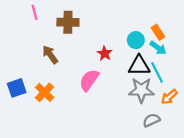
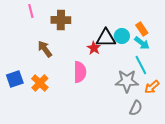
black triangle: (139, 66) -> (106, 38), moved
pink semicircle: (89, 80) -> (80, 72), turned 145
gray semicircle: (151, 120) -> (136, 108), turned 140

